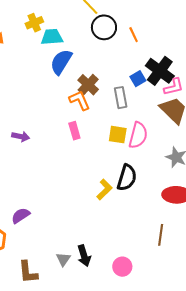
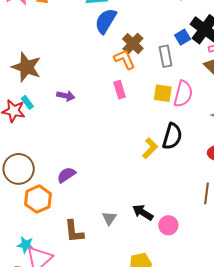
black arrow: (84, 256) -> (143, 212), moved, turned 140

